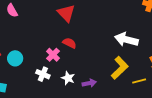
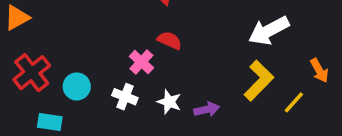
white arrow: (126, 40) -> (269, 31), turned -40
cyan circle: (15, 58) -> (77, 86), moved
yellow line: (139, 81) -> (294, 102), turned -32

